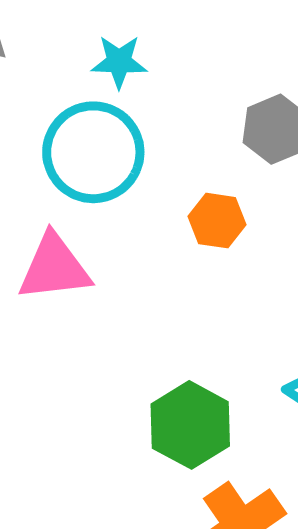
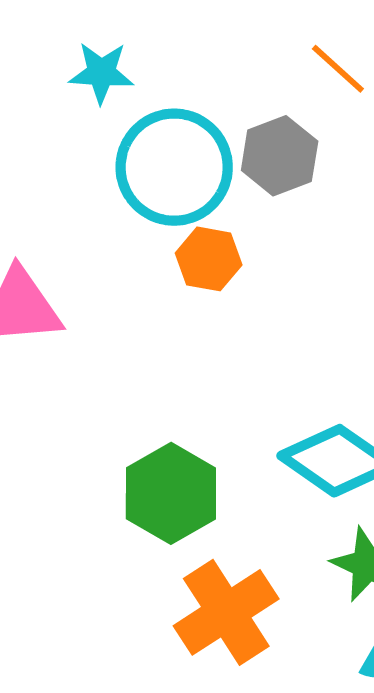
cyan circle: (93, 152) -> (174, 167), moved

